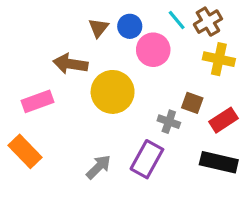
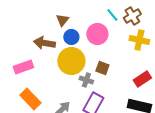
blue circle: (130, 26) -> (71, 37), moved
brown square: (192, 103) -> (102, 68), moved
gray cross: (169, 122) -> (86, 80), moved
orange rectangle: (25, 151) -> (30, 99), moved

